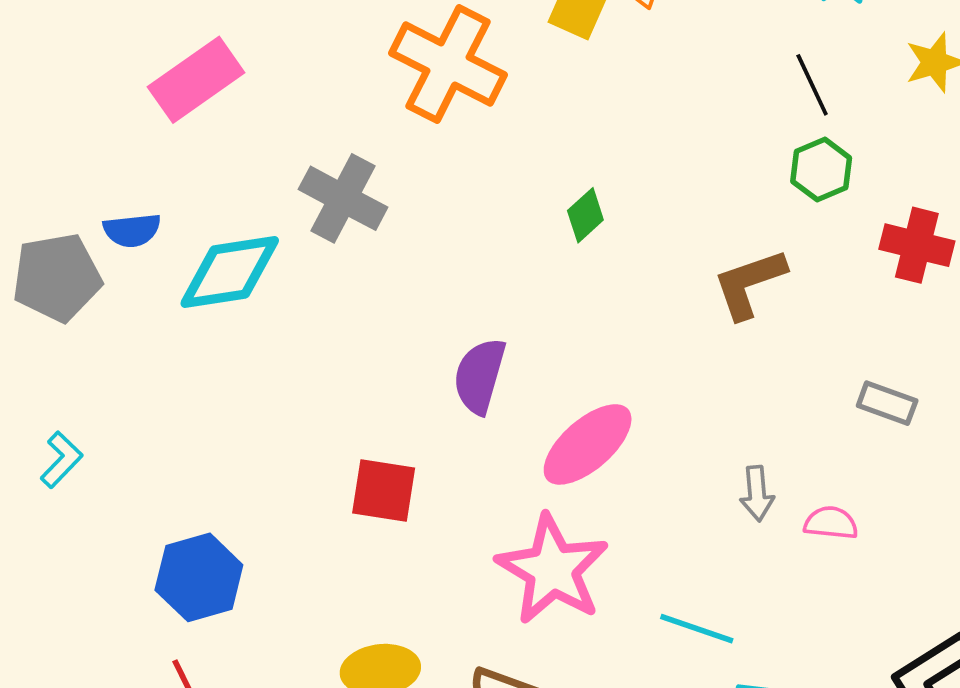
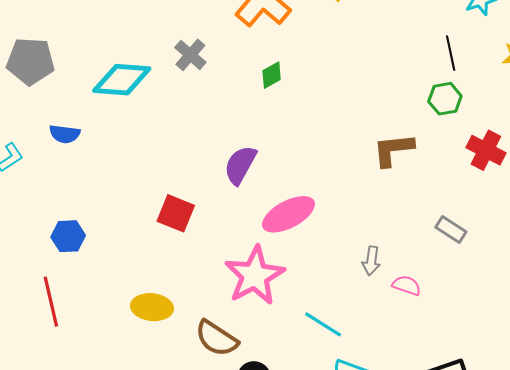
gray cross: (343, 198) -> (190, 55), size x0.7
green diamond: (585, 215) -> (272, 75), moved
blue semicircle: (132, 230) -> (65, 134), moved
blue hexagon: (199, 577) -> (68, 236), size x0.7

